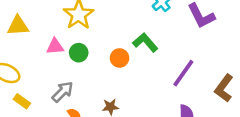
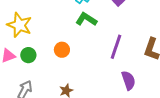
green L-shape: (145, 42) -> (86, 19), moved

